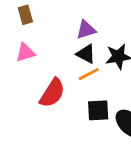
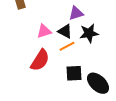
purple triangle: (86, 30) -> (76, 13), moved
pink triangle: (25, 53) -> (44, 31), moved

